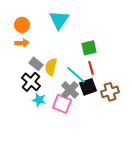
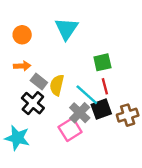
orange arrow: (22, 43) -> (22, 66), moved
cyan star: (39, 100) -> (17, 138), moved, size x1.5
pink square: (62, 104) -> (70, 129), turned 36

